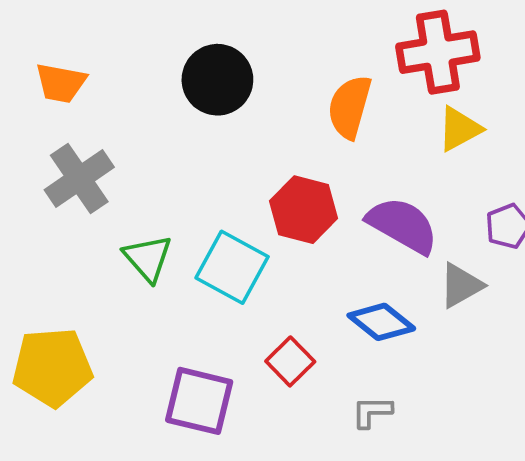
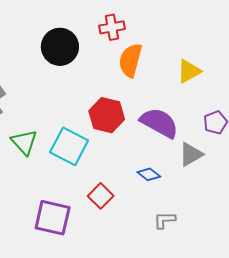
red cross: (438, 52) -> (112, 27), moved, size x0.6
blue diamond: (381, 322) -> (149, 174), size x0.7
gray L-shape: (372, 412) -> (165, 220), moved

